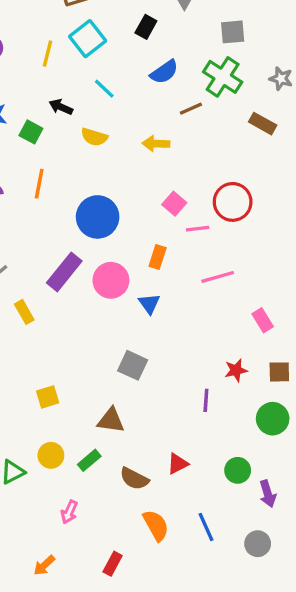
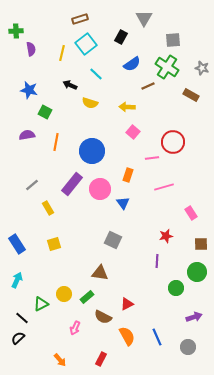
green square: (31, 132) -> (45, 112), moved
orange line: (39, 184) -> (56, 142), moved
pink square: (174, 204) -> (133, 132), moved
red star: (236, 370) -> (166, 236), moved
yellow square: (48, 397) -> (54, 244), moved
red triangle: (178, 464) -> (127, 304), moved
green circle: (238, 470) -> (176, 288), moved
brown semicircle: (134, 479) -> (103, 317), moved
purple arrow: (268, 494) -> (194, 317), turned -91
orange arrow: (44, 565) -> (60, 360), turned -88

